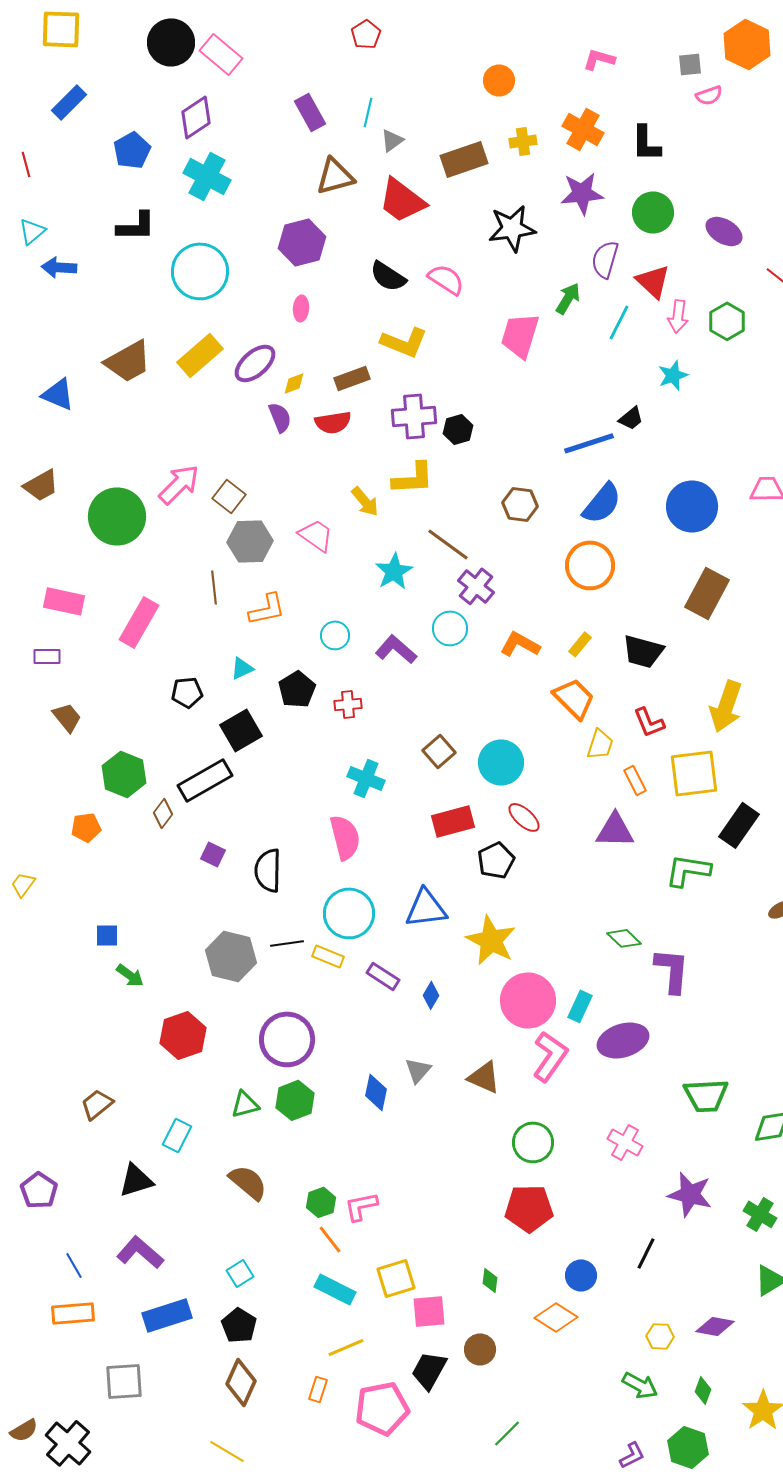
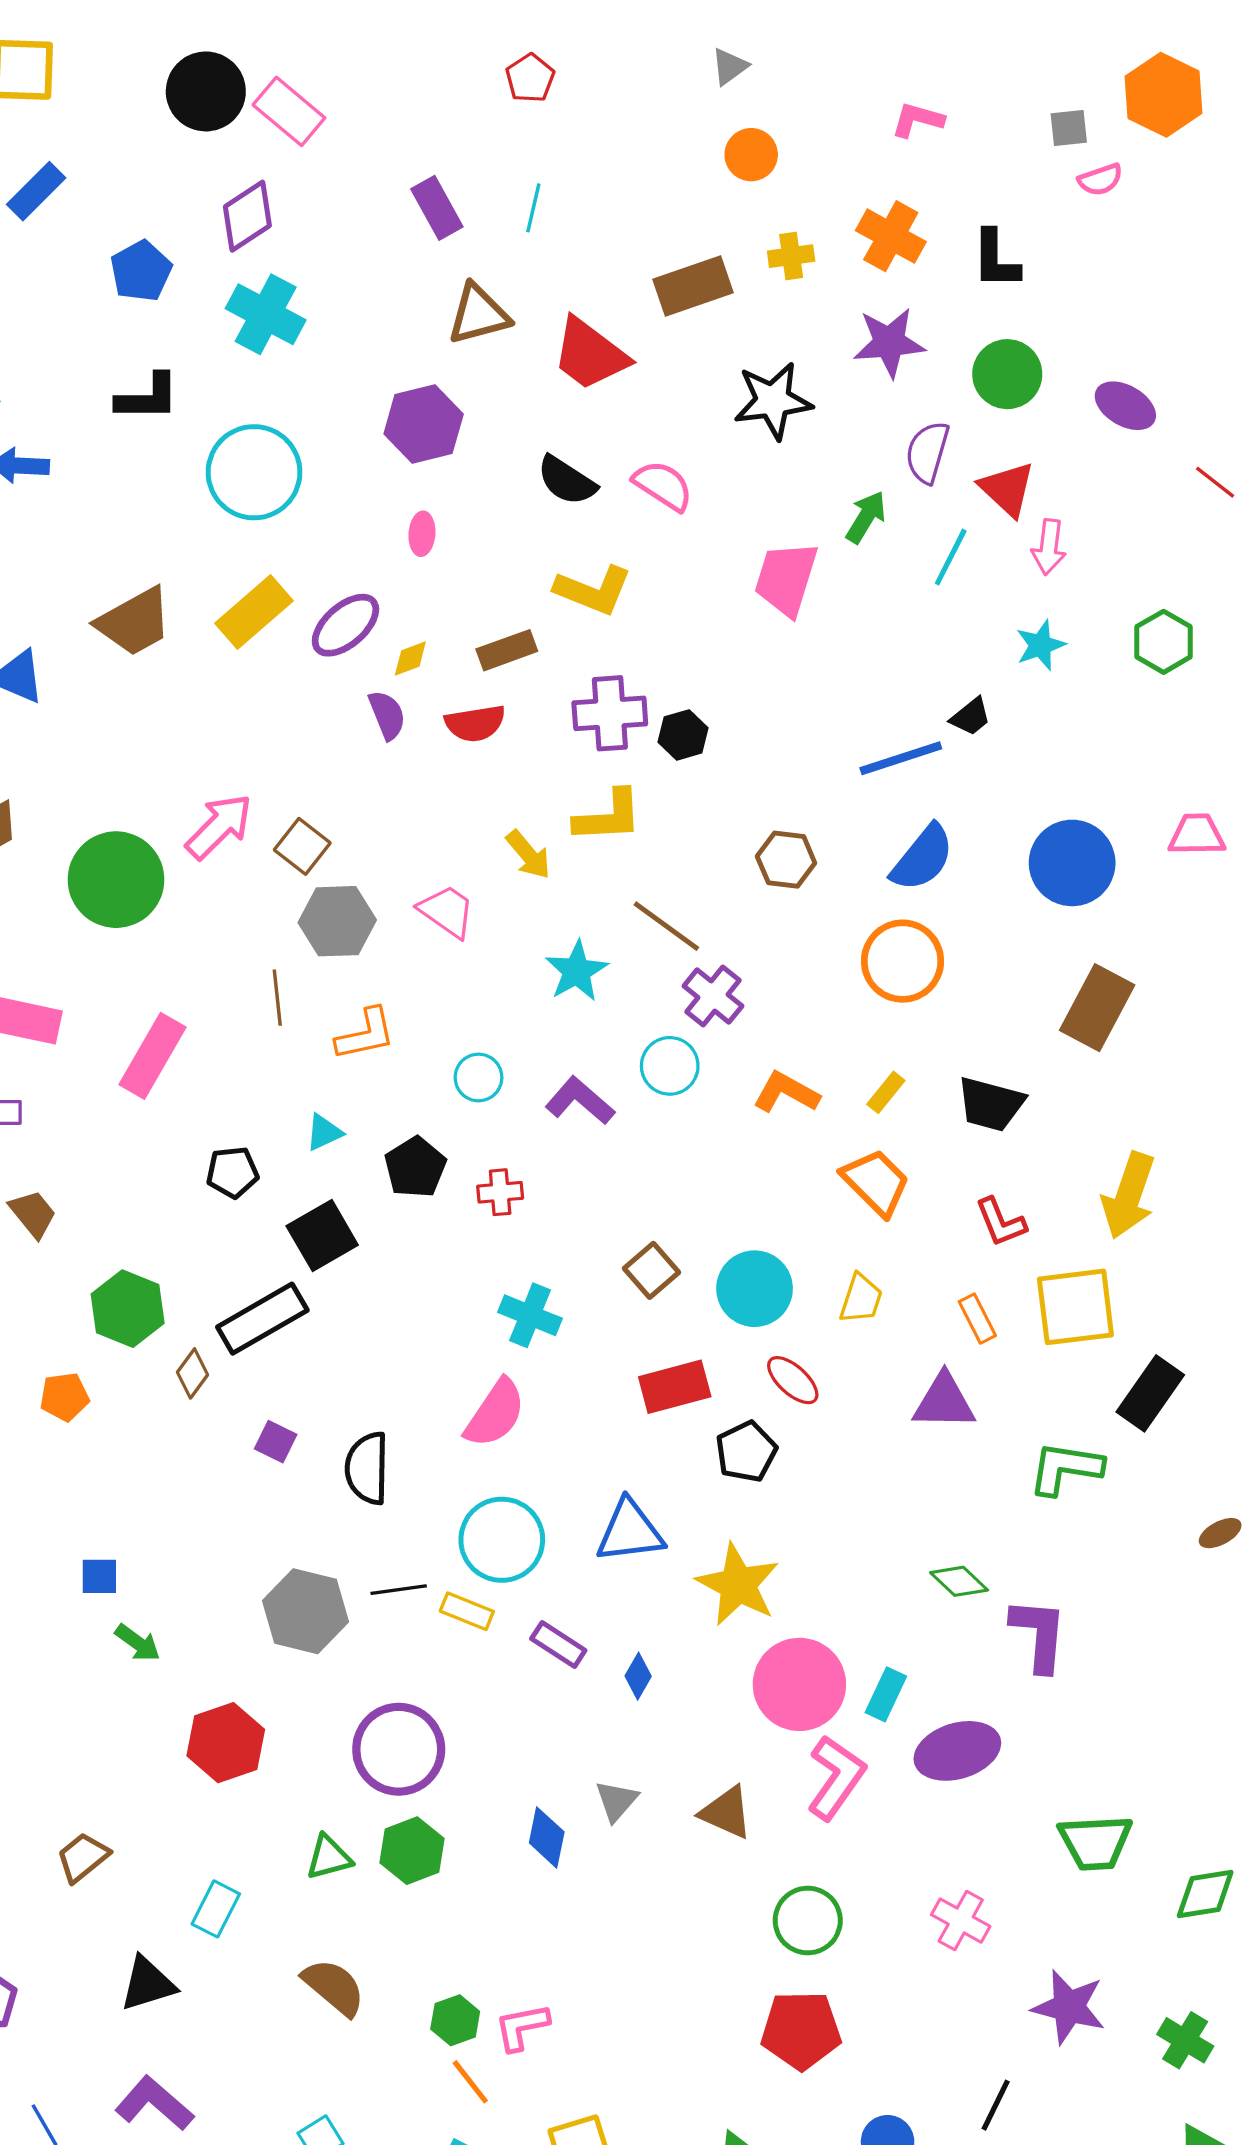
gray triangle: (392, 140) -> (730, 67), moved
green hexagon: (727, 321) -> (1164, 642), moved
yellow trapezoid: (600, 744) -> (861, 1299), moved
pink semicircle: (345, 837) -> (495, 1413), turned 48

